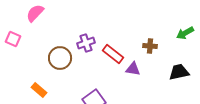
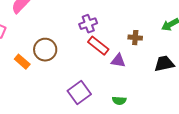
purple cross: (86, 43) -> (88, 24), moved
orange rectangle: (39, 90) -> (22, 62), moved

